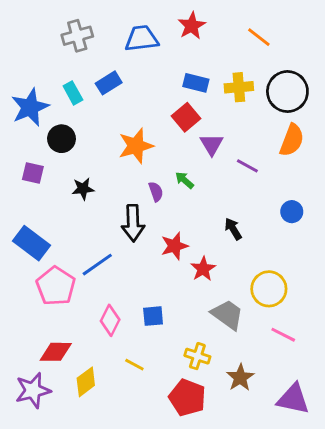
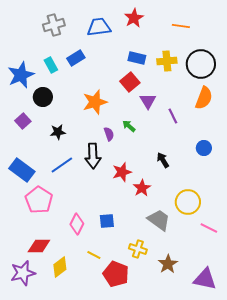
orange line: (259, 37) -> (181, 26), turned -30
purple line: (247, 166) -> (173, 116), turned 35
purple square: (33, 173) -> (23, 121), turned 35
blue line: (97, 265) -> (62, 165), moved
pink line: (283, 335) -> (209, 228), moved
red pentagon: (187, 398) -> (116, 274), moved

